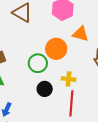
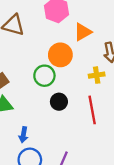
orange triangle: (81, 34) -> (83, 32), turned -30
yellow cross: (69, 79) -> (97, 75), moved

